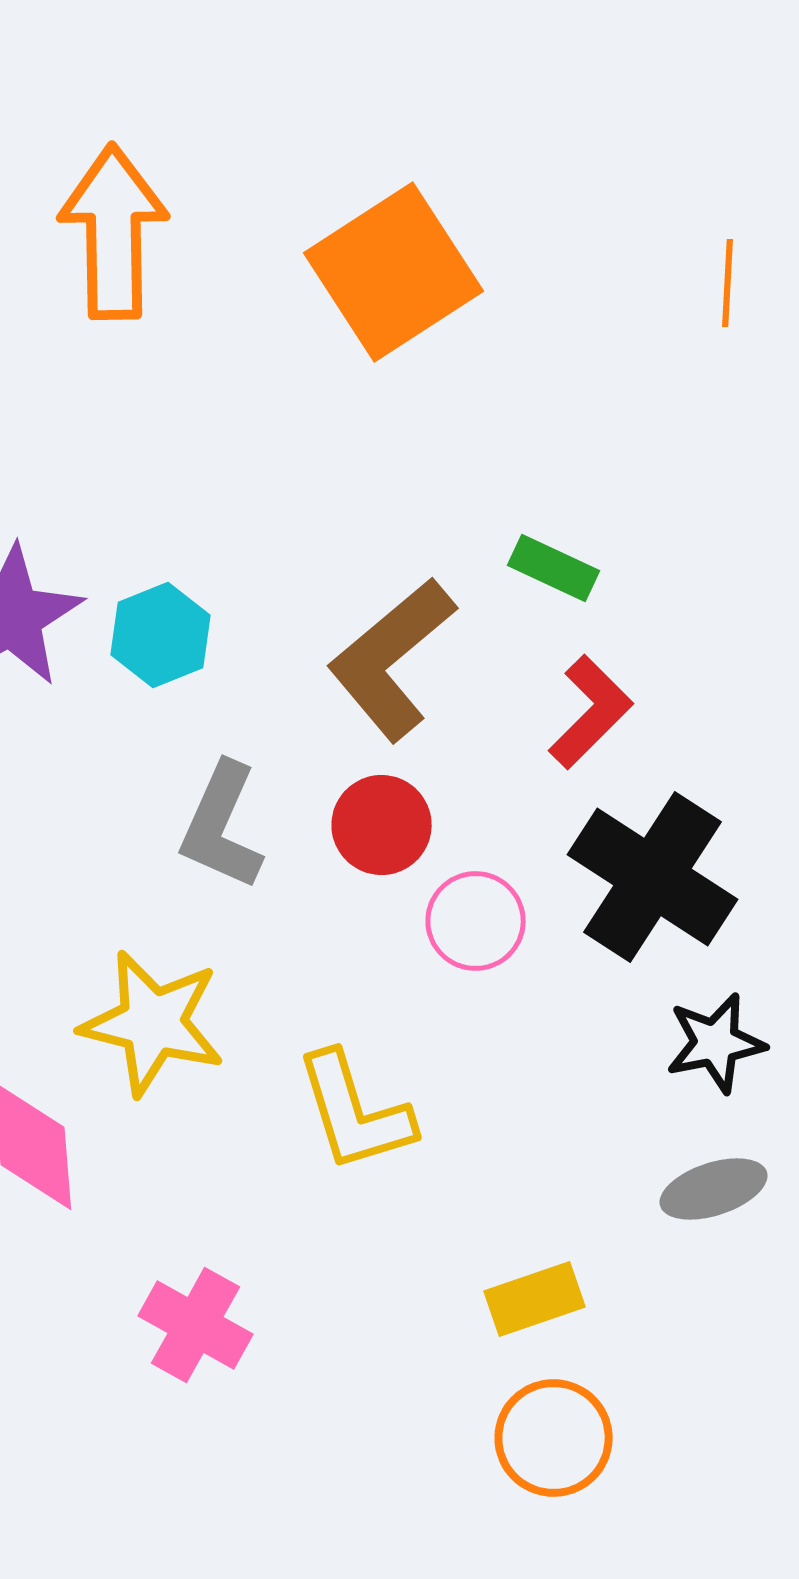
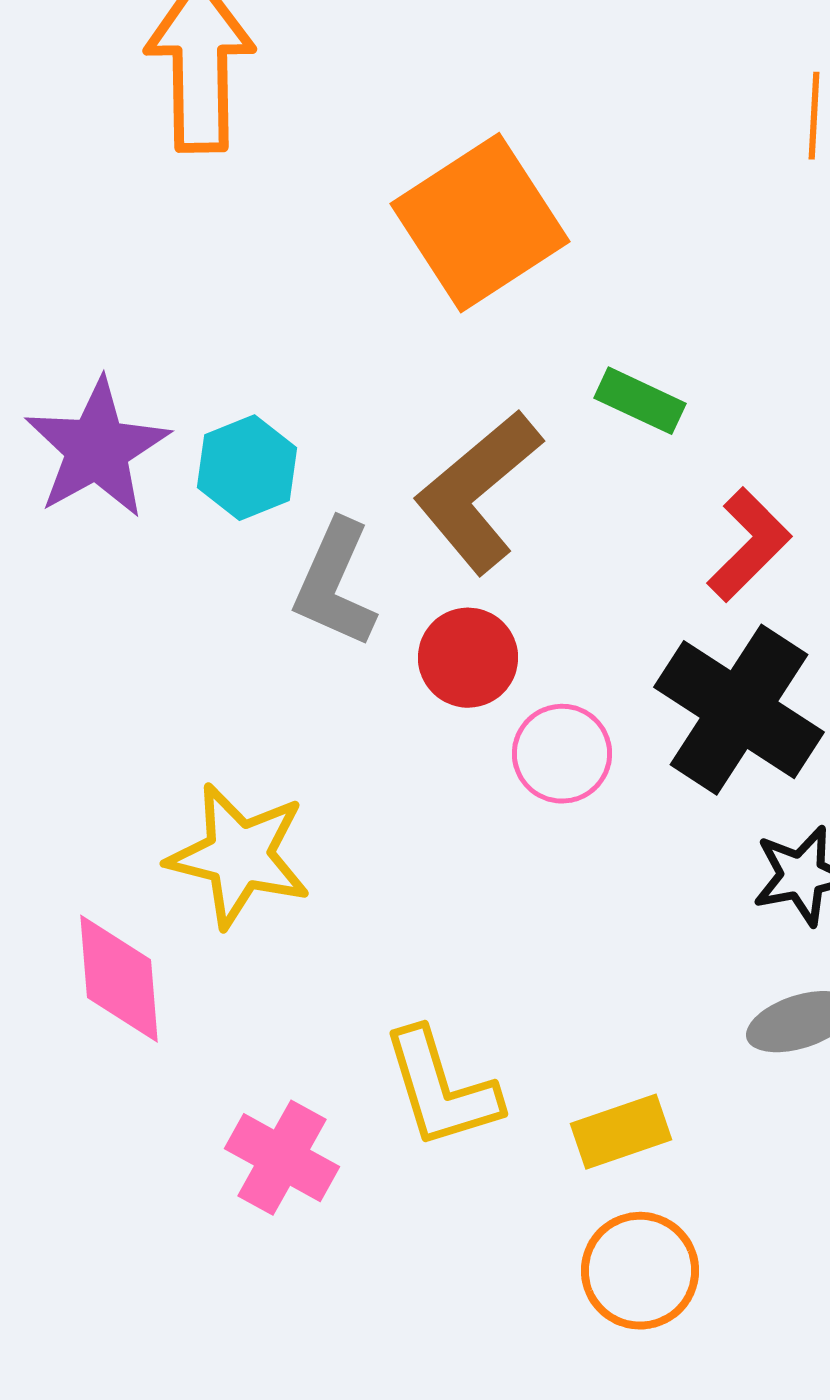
orange square: (394, 272) -> (480, 223), moved
red L-shape: (591, 712) -> (749, 545), moved
gray L-shape: (222, 826) -> (335, 584), moved
yellow L-shape: (355, 1112) -> (441, 1089), moved

